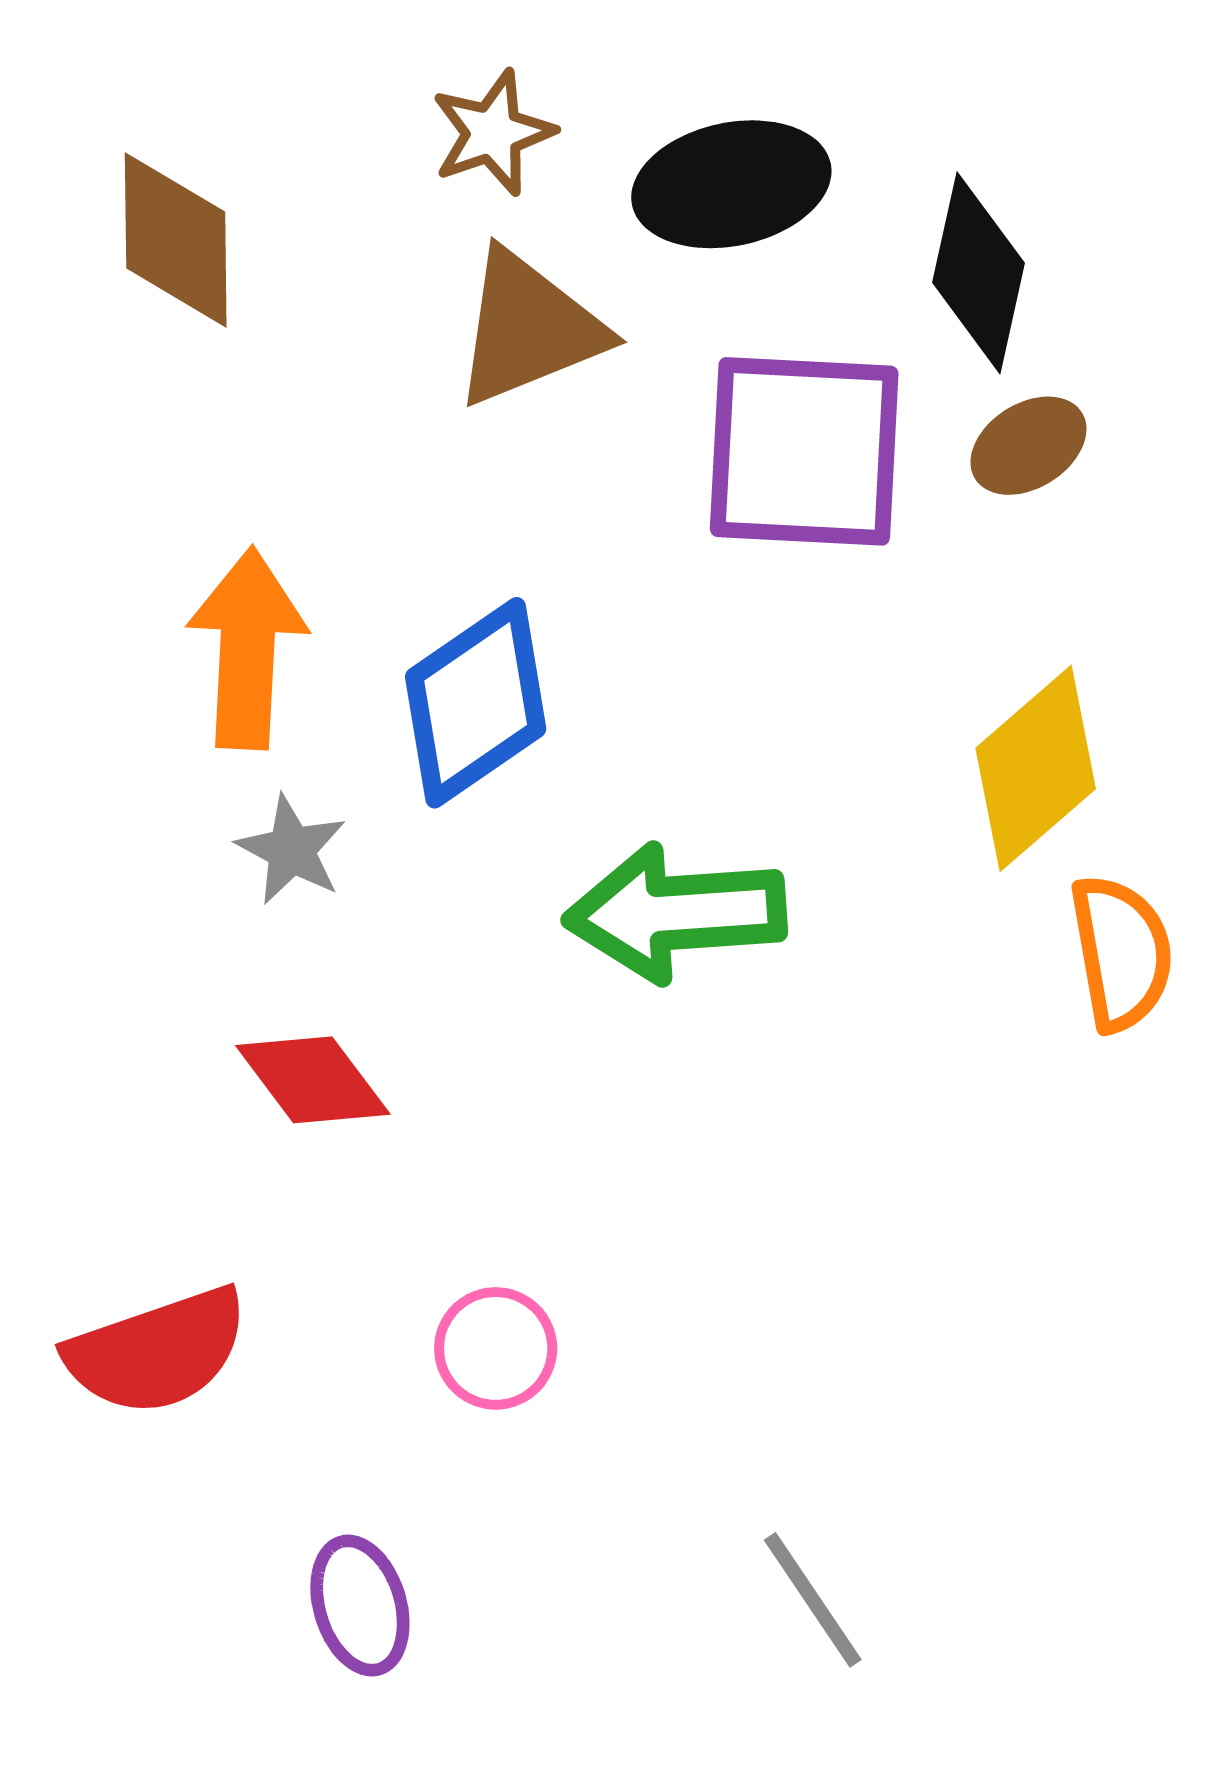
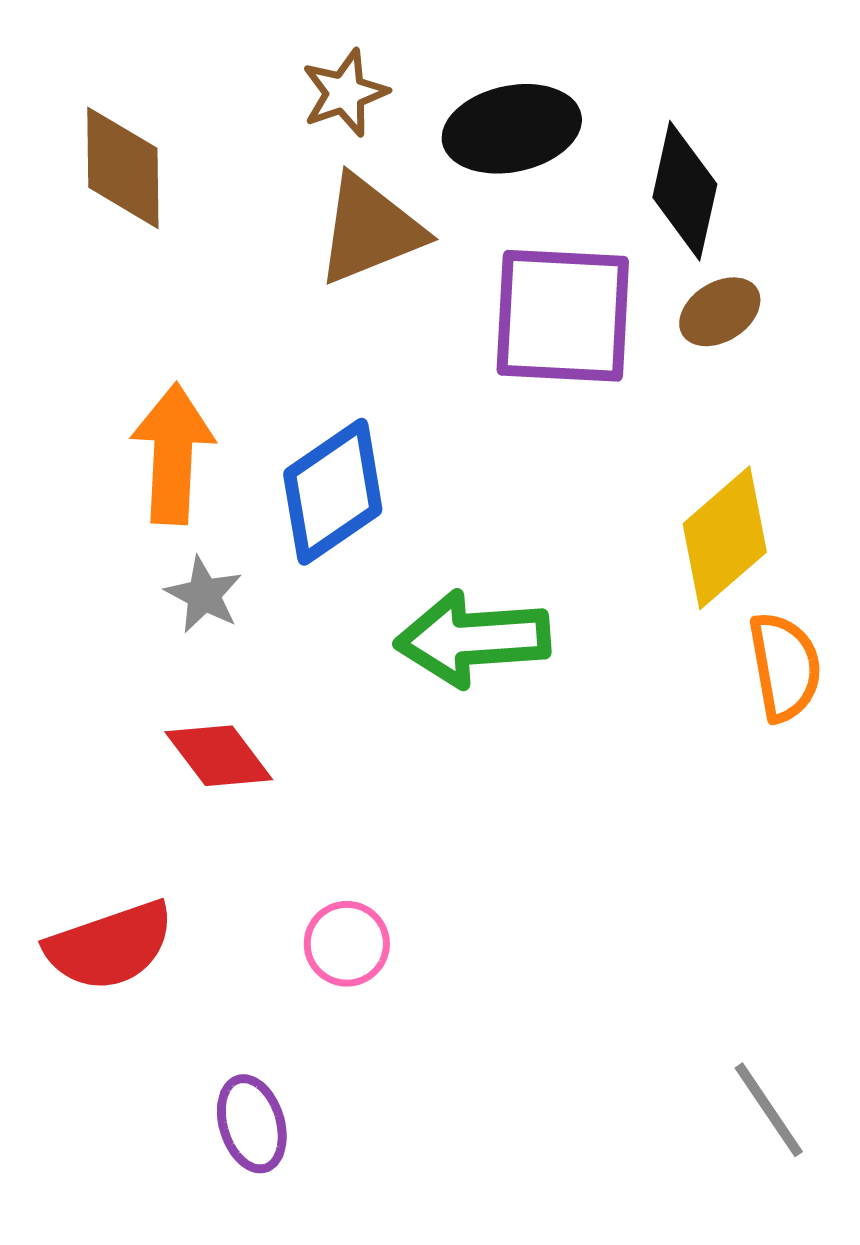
gray line: (813, 1600) -> (769, 1110), moved

